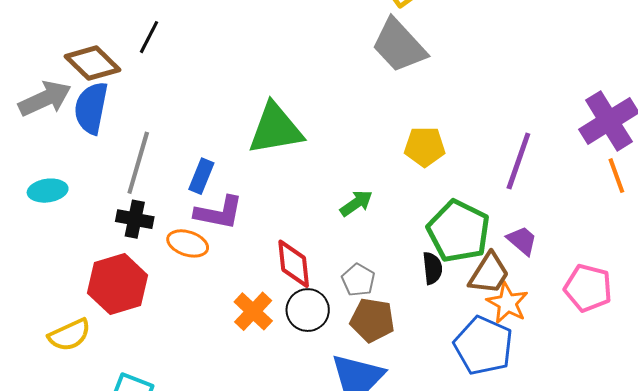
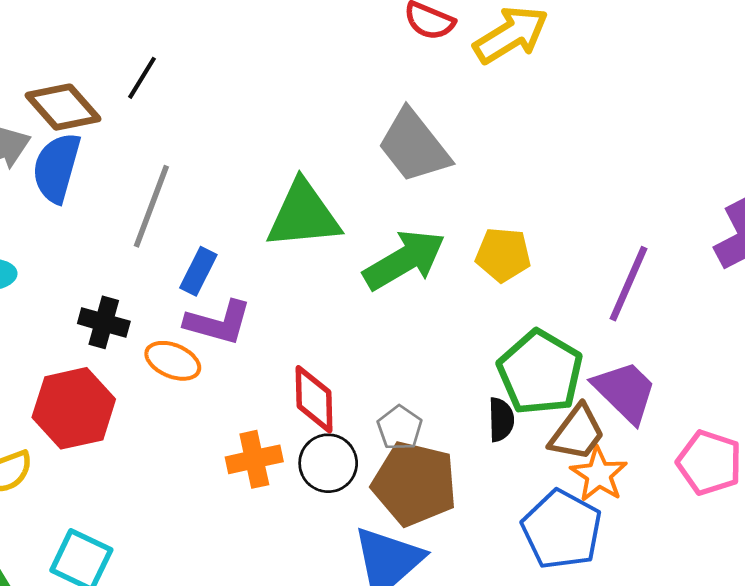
gray trapezoid: (399, 46) -> (414, 146), moved
gray line: (138, 163) -> (151, 206), moved
green arrow: (356, 203) -> (404, 260), moved, size x1.8
purple trapezoid: (522, 241) -> (625, 392), size x1.6
orange cross: (253, 311) -> (254, 459), turned 30
brown pentagon: (372, 320) -> (415, 484), size x1.4

